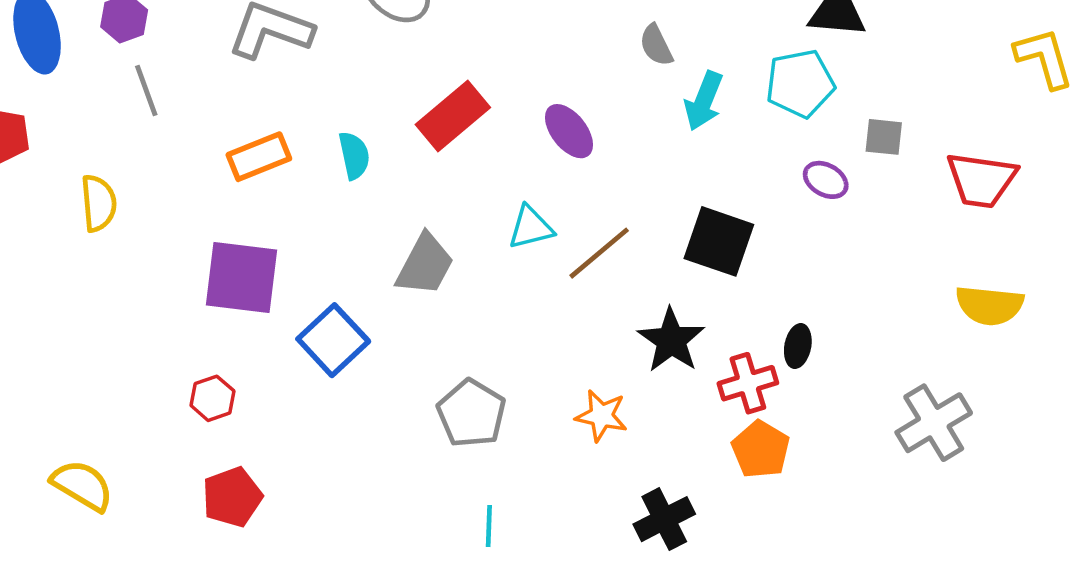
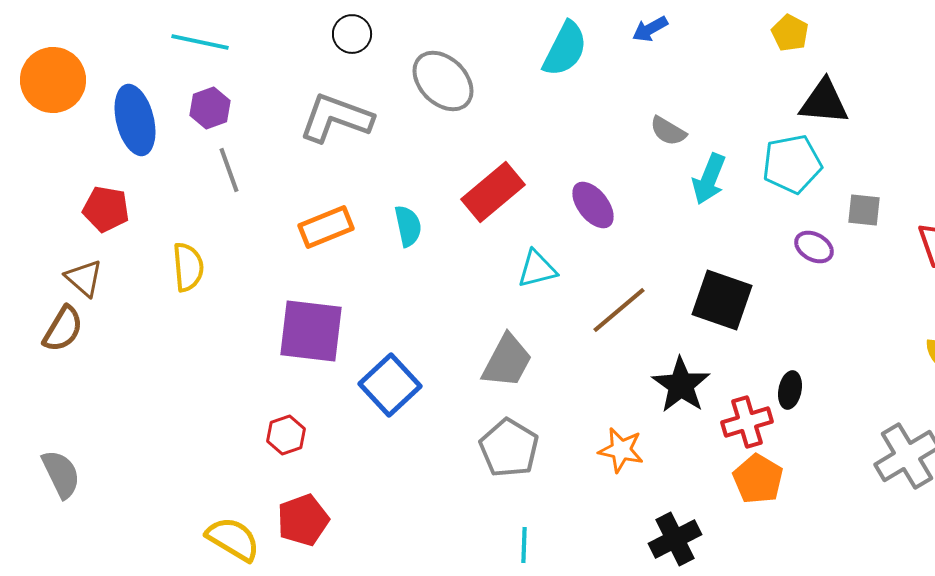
gray semicircle: (656, 45) -> (668, 131), turned -33
cyan triangle: (531, 228) -> (537, 269), moved
gray trapezoid: (425, 265) -> (507, 361), moved
yellow semicircle: (82, 485) -> (233, 539), moved

